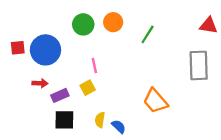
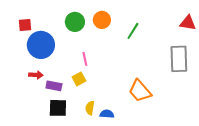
red square: (18, 48) -> (25, 25), moved
purple rectangle: (60, 95) -> (54, 86), turned 35
blue semicircle: (119, 126) -> (107, 114), turned -40

